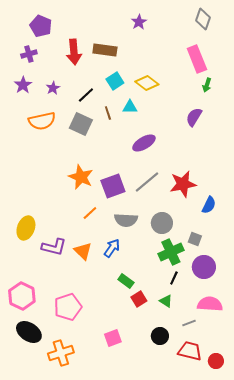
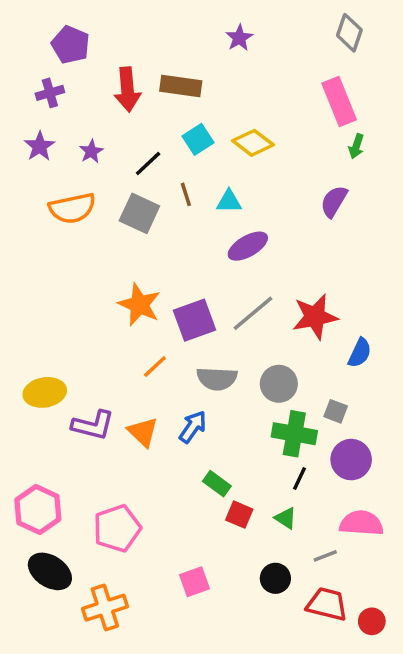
cyan triangle: (130, 107) -> (229, 201), moved
yellow ellipse: (26, 228) -> (45, 392), turned 60
green cross: (171, 252) -> (294, 434), turned 35
red square: (139, 299) -> (239, 515), turned -35

